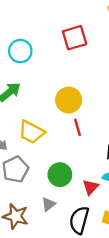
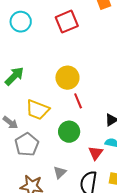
cyan circle: (20, 51) -> (21, 22), moved
green circle: (60, 175) -> (69, 132), moved

